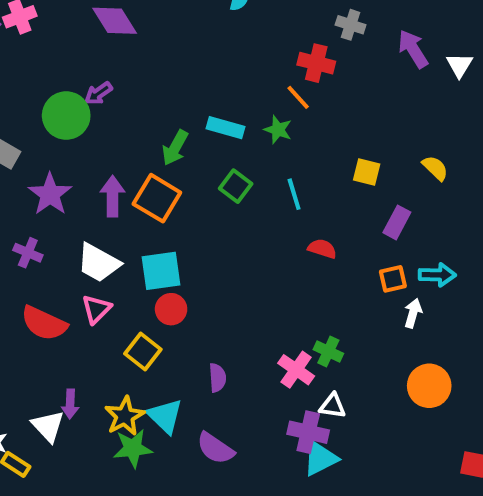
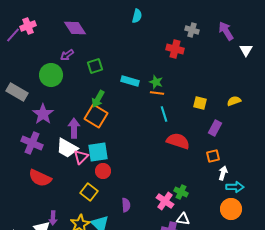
purple arrow: (413, 49) -> (226, 31), moved
purple arrow: (98, 93) -> (67, 55), moved
orange line: (298, 97) -> (157, 93), moved, turned -40
green arrow: (175, 148) -> (98, 99), moved
yellow semicircle: (435, 168) -> (234, 101), turned -64
green square: (236, 186) -> (95, 66), moved, turned 35
purple arrow: (113, 196) -> (74, 128), moved
red semicircle: (322, 249) -> (178, 141), size x1.6
purple cross: (28, 253) -> (32, 143), size x1.5
cyan arrow: (437, 275) -> (235, 187), moved
pink triangle: (96, 309) -> (81, 157), moved

